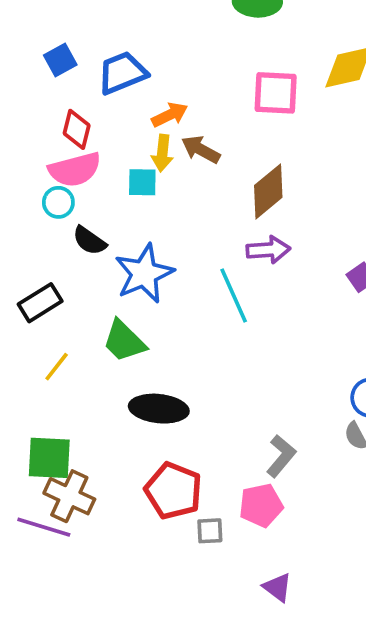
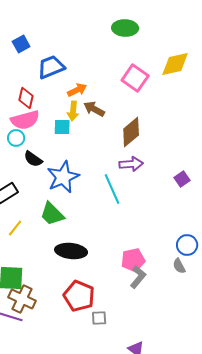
blue square: (60, 60) -> (21, 44), moved
pink square: (276, 93) -> (135, 78), turned 32
pink pentagon: (261, 505) -> (133, 260), moved

